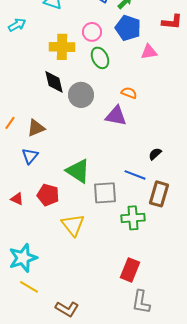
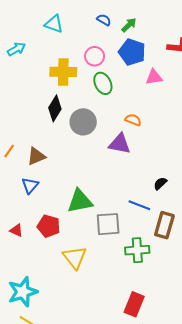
black diamond: (54, 82) -> (55, 108), turned 45
green triangle: (78, 171) -> (80, 201), turned -44

